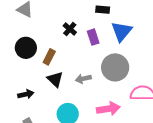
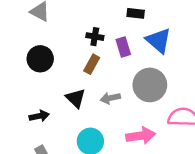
black cross: (70, 29) -> (95, 37), turned -32
blue triangle: (122, 31) -> (159, 41), turned -30
brown rectangle: (49, 57) -> (92, 64), moved

